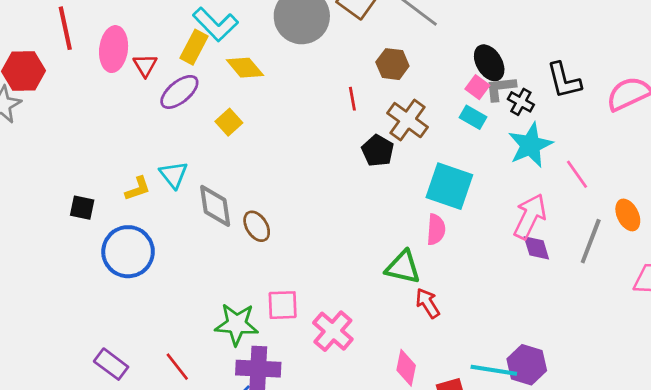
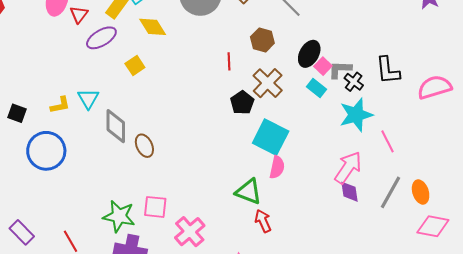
black ellipse: (489, 63) -> (309, 54), moved, turned 52
cyan square: (449, 186) -> (271, 137), moved
orange ellipse: (628, 215) -> (421, 192), moved

